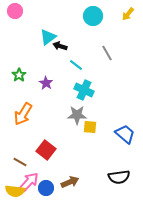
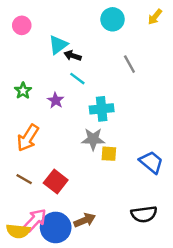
pink circle: (15, 11) -> (22, 25), moved
cyan line: (76, 65) -> (77, 79), moved
cyan cross: (84, 90) -> (102, 109), turned -30
brown line: (20, 162) -> (24, 179), moved
blue circle: (46, 188) -> (56, 227), size x1.6

